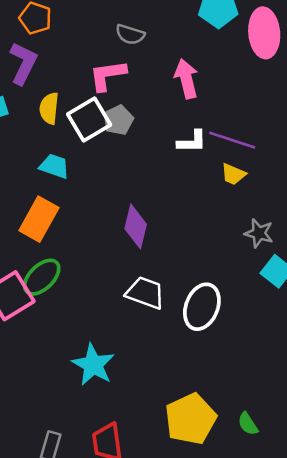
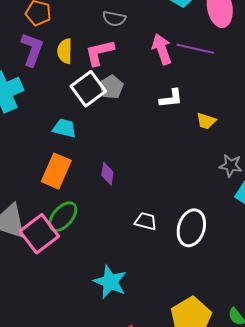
yellow semicircle: (49, 108) -> (65, 51), moved
purple line: (232, 140) -> (195, 49), moved
purple diamond: (136, 226) -> (107, 174), moved, size x0.7
white trapezoid: (145, 293) -> (146, 221), size x0.7

